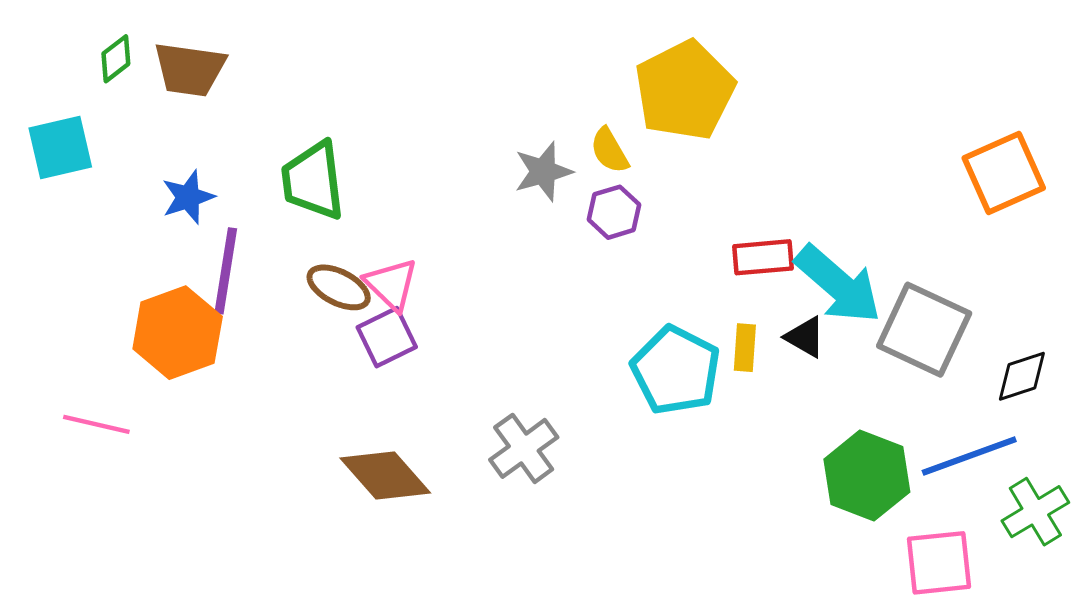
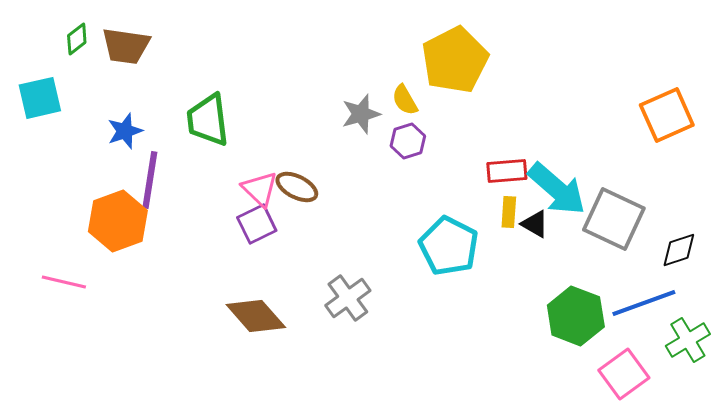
brown ellipse: (339, 287) -> (297, 187), moved
yellow rectangle: (745, 348) -> (509, 212), moved
pink square: (939, 563) -> (624, 374), turned -30

